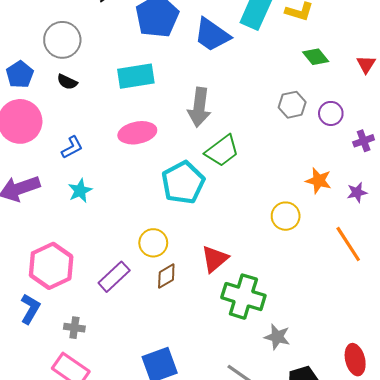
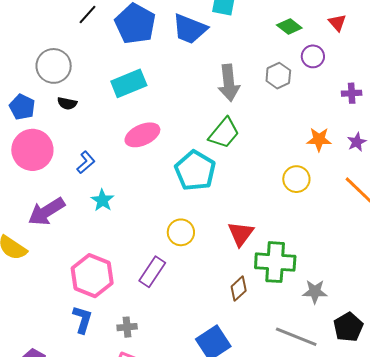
gray arrow: (199, 107) -> (229, 83), moved
purple circle: (331, 113) -> (313, 56), moved
purple cross: (364, 141) -> (352, 93), turned 30
brown diamond: (166, 276) -> (239, 289), moved

